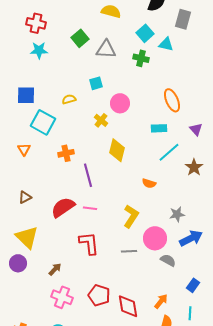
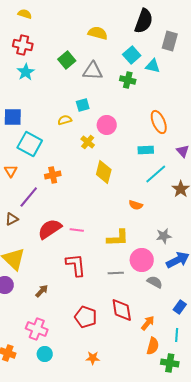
cyan star: (39, 50) -> (26, 72), turned -30
yellow semicircle: (69, 99) -> (65, 120), moved
purple line: (88, 175) -> (29, 197), moved, turned 55
yellow L-shape: (131, 216) -> (118, 238), turned 55
pink cross: (62, 297) -> (37, 329), moved
red diamond: (128, 306) -> (122, 310), moved

